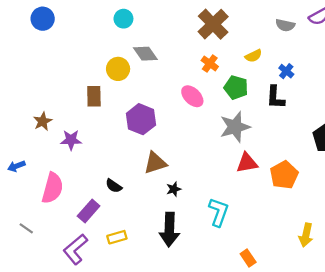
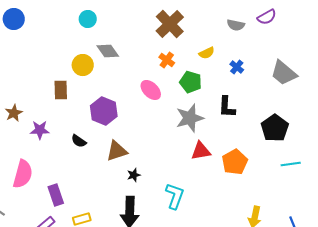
black L-shape: (275, 97) -> (227, 107), moved
black semicircle: (114, 186) -> (79, 141), moved
purple rectangle: (89, 211) -> (56, 195), turned -60

